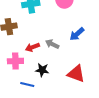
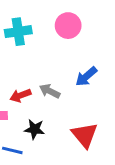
red triangle: (76, 74) -> (85, 135), turned 30

